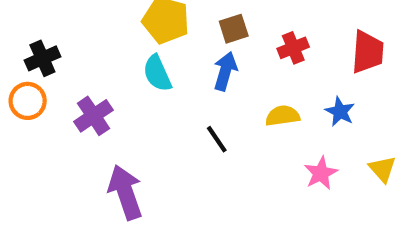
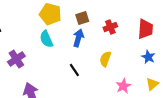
blue star: (340, 112) -> (148, 57), moved
yellow semicircle: (283, 116) -> (105, 59), turned -63
yellow triangle: (382, 169) -> (152, 84), turned 32

